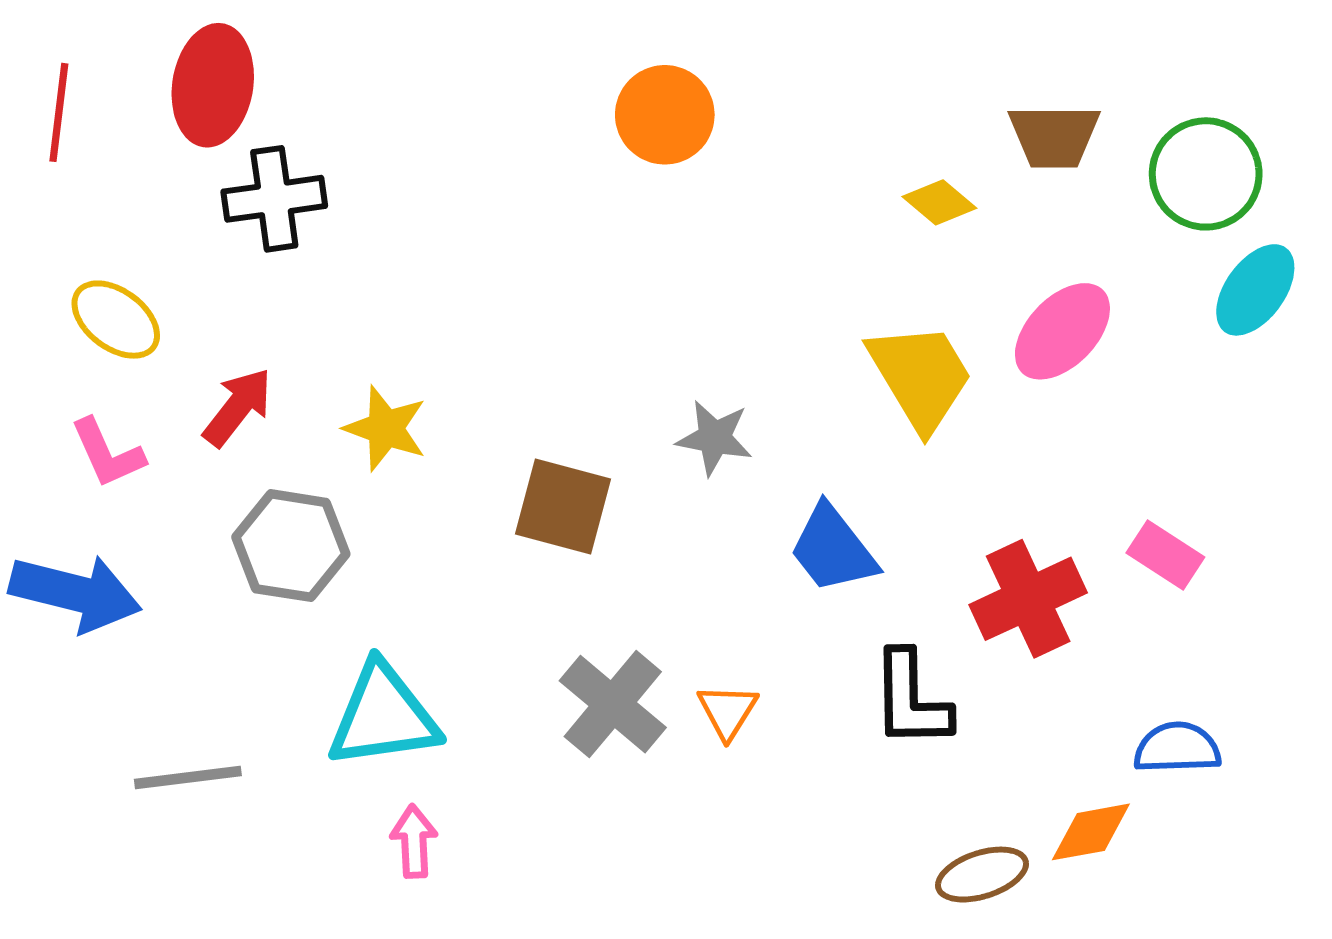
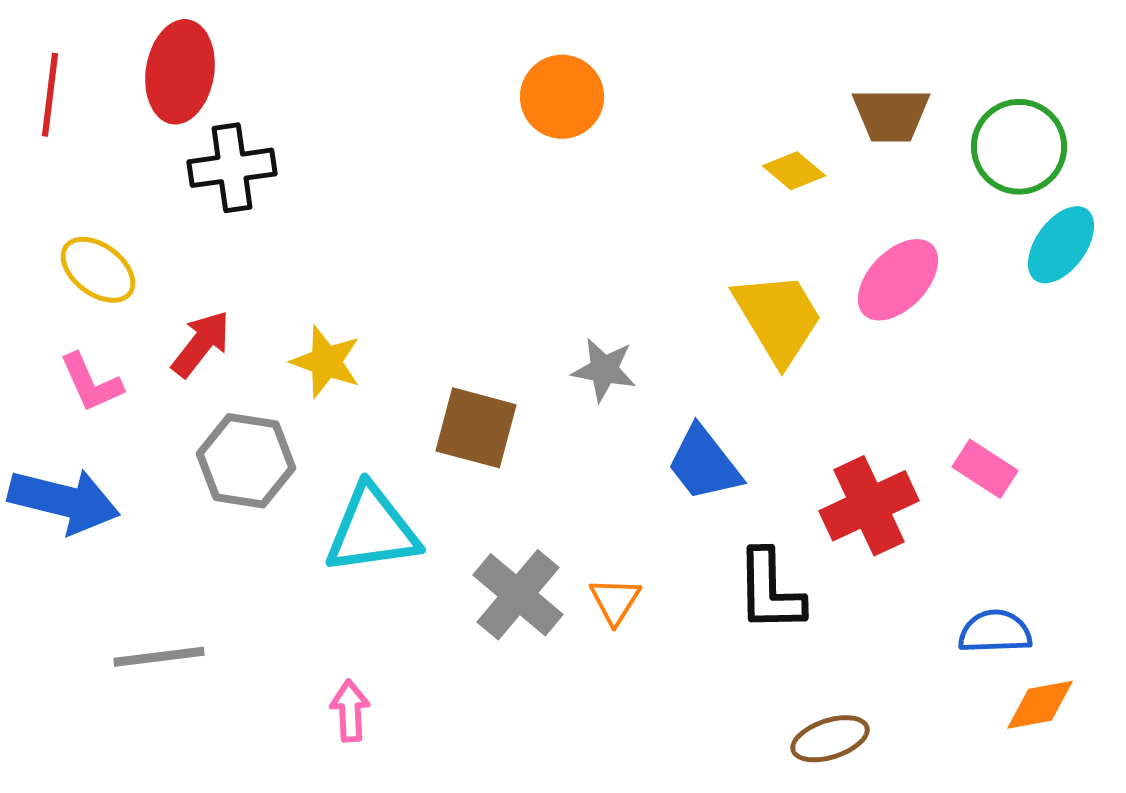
cyan triangle: (383, 716) -> (372, 530), moved
orange diamond: (1091, 832) -> (1040, 705), moved

